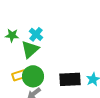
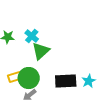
green triangle: (30, 49) -> (41, 51), moved

